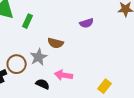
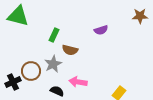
green rectangle: (28, 21) -> (54, 35), moved

